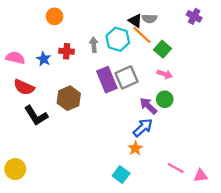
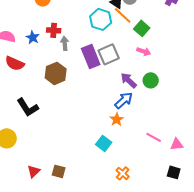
gray arrow: (94, 45) -> (65, 43), moved
green circle: (165, 99) -> (151, 80), moved
black L-shape: (36, 116) -> (28, 107), moved

